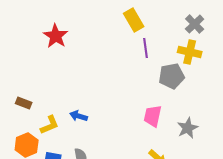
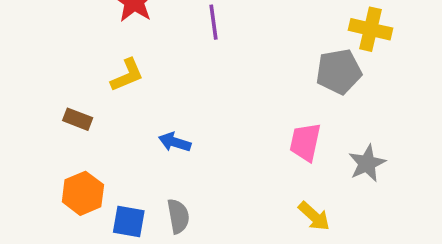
purple line: (146, 48) -> (214, 22), moved
yellow L-shape: (50, 125) -> (127, 75), moved

